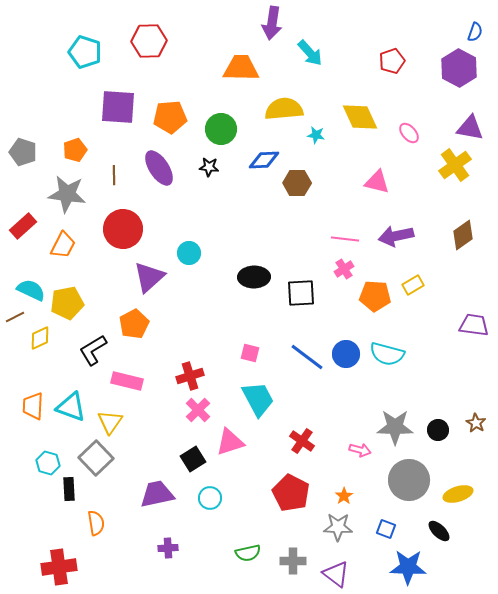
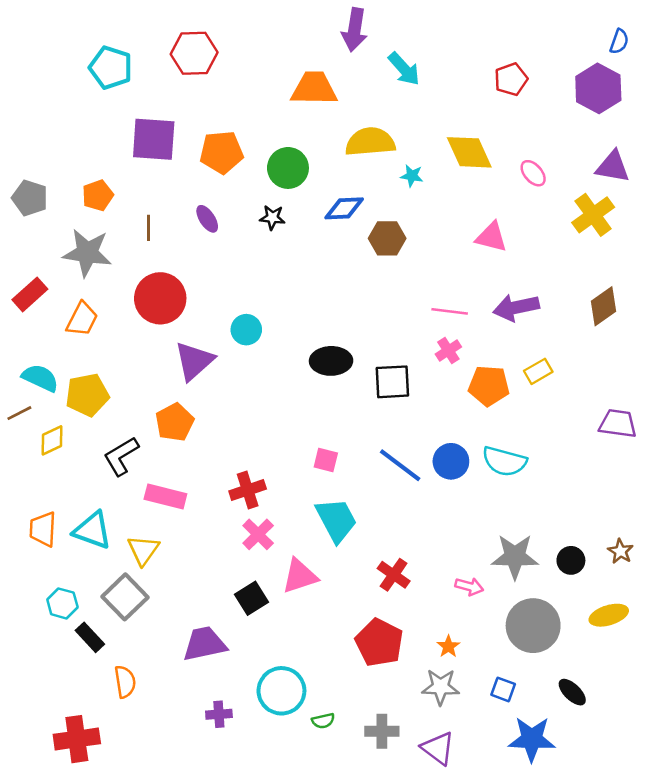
purple ellipse: (159, 168) -> (207, 219), size x0.6
black rectangle: (69, 489) -> (90, 637), turned -40
yellow ellipse: (458, 494) -> (609, 615), moved
cyan circle: (210, 498) -> (281, 691), moved, size x1.6
green semicircle: (248, 553) -> (323, 721), size x0.7

